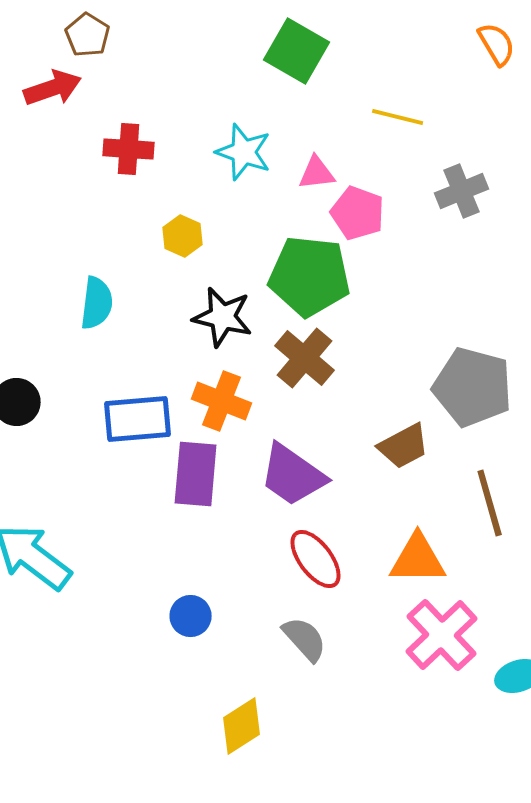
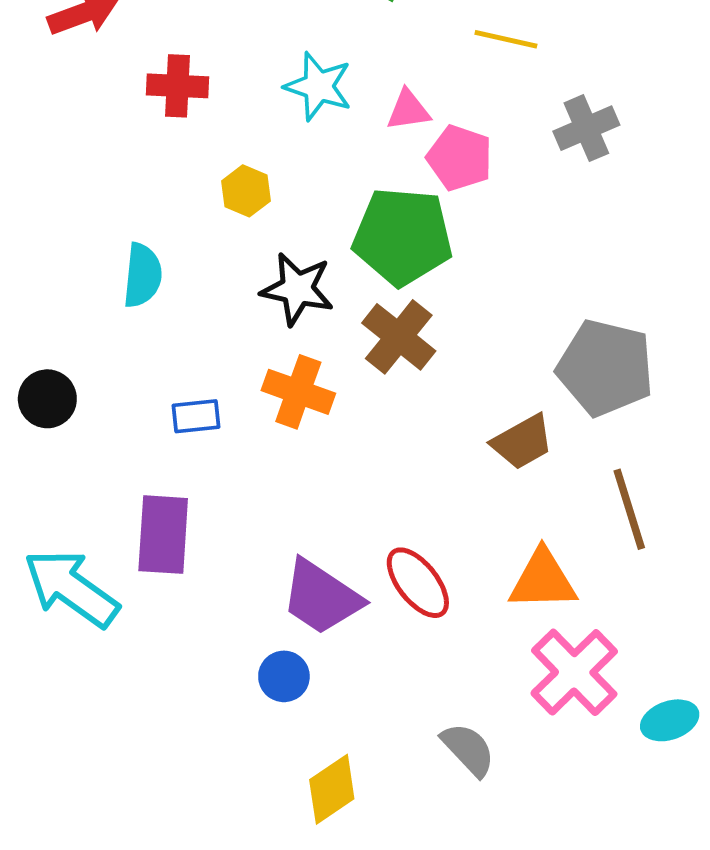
blue rectangle: (138, 419) -> (196, 416), size x0.6
purple rectangle: (196, 474) -> (163, 535), moved
purple trapezoid: (293, 475) -> (321, 597), moved
blue circle: (191, 616) -> (284, 676), moved
gray semicircle: (305, 639) -> (468, 749), moved

